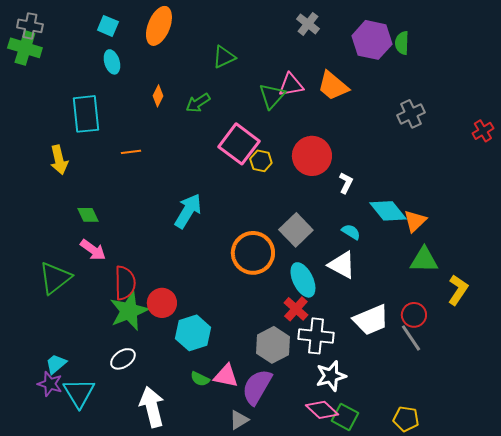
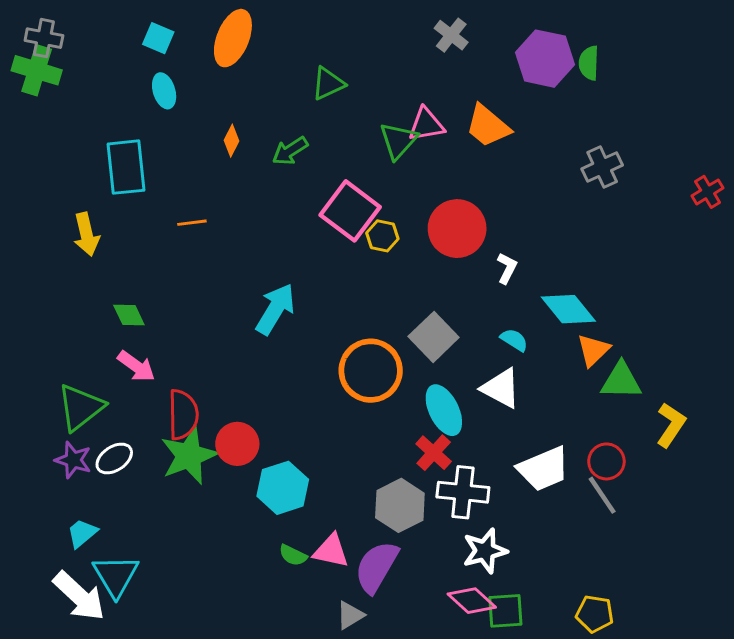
orange triangle: (415, 221) -> (593, 350), moved
white ellipse: (123, 359) -> (114, 459), moved
purple star: (50, 384) -> (73, 460), moved
white arrow: (152, 407) -> (79, 596), moved, turned 147
green square: (345, 417) -> (505, 611), turned -32

